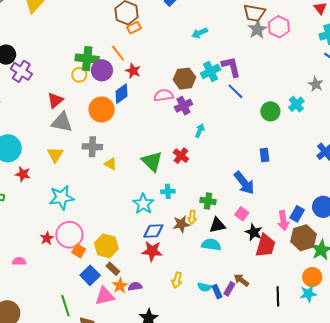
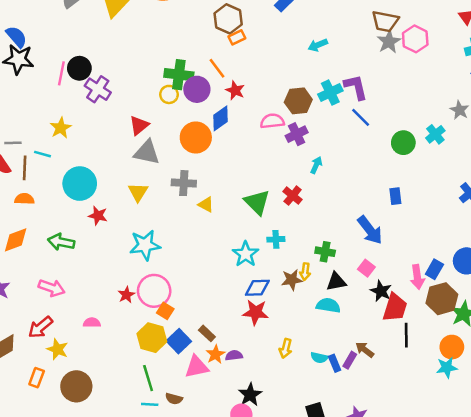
yellow hexagon: (106, 246) -> (152, 338), moved
black line: (278, 296) -> (406, 335), moved

